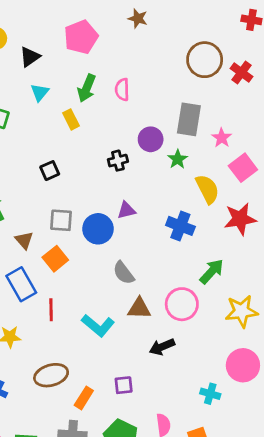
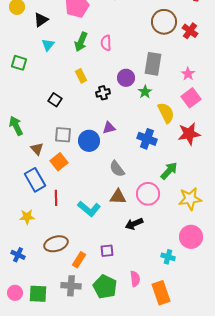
yellow rectangle: (71, 119) -> (81, 76), moved
pink star: (222, 138) -> (188, 74), moved
black square: (50, 171) -> (55, 100), turned -32
gray semicircle: (124, 273) -> (117, 169), moved

